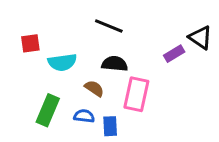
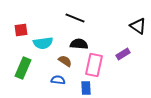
purple rectangle: (174, 54) -> (123, 54), moved
green rectangle: (48, 110) -> (23, 68), moved
blue rectangle: (110, 126) -> (86, 88), moved

